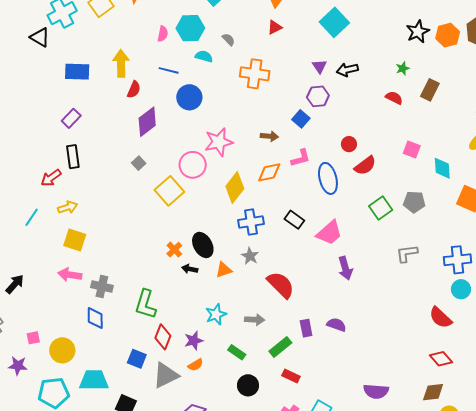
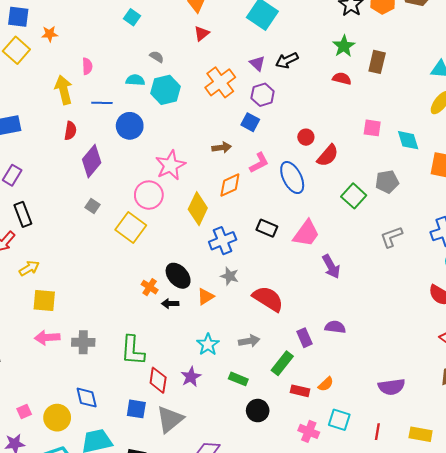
cyan hexagon: (190, 28) -> (165, 90), moved
yellow arrow: (121, 63) -> (64, 90), moved
green star: (403, 68) -> (344, 46), size x1.5
orange cross: (255, 74) -> (220, 82), moved, turned -32
blue diamond: (95, 318) -> (87, 398), moved
orange semicircle: (196, 365) -> (326, 384), moved

